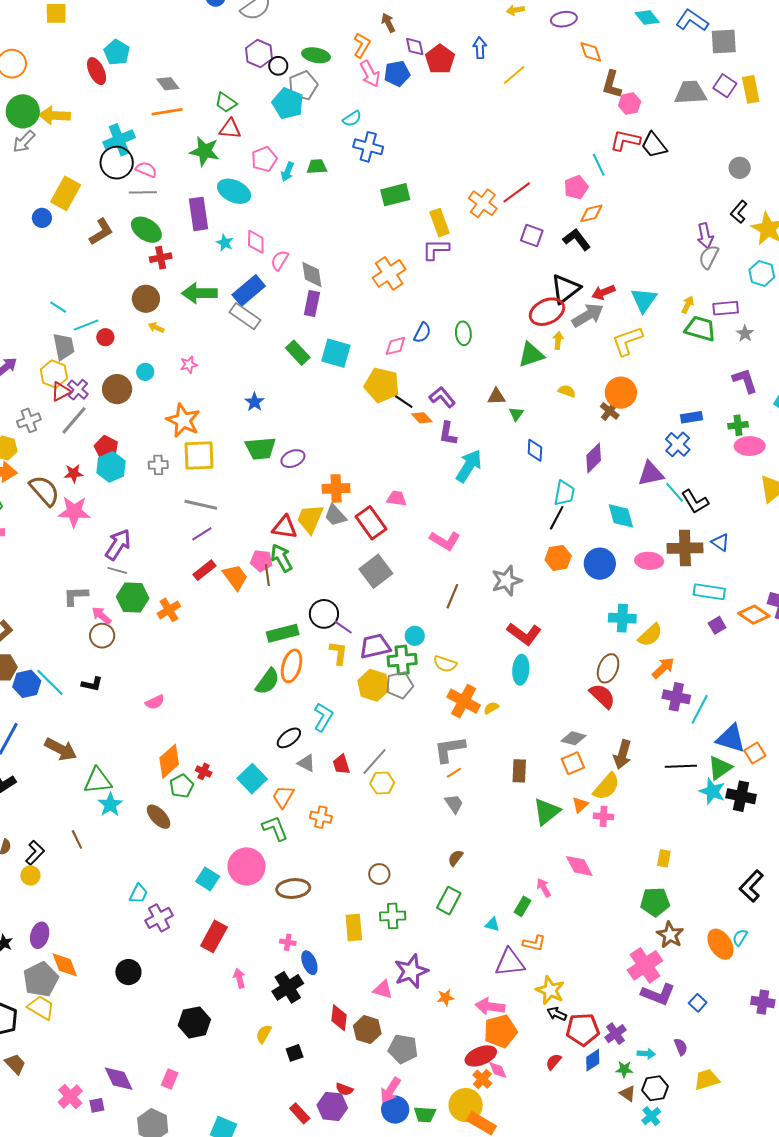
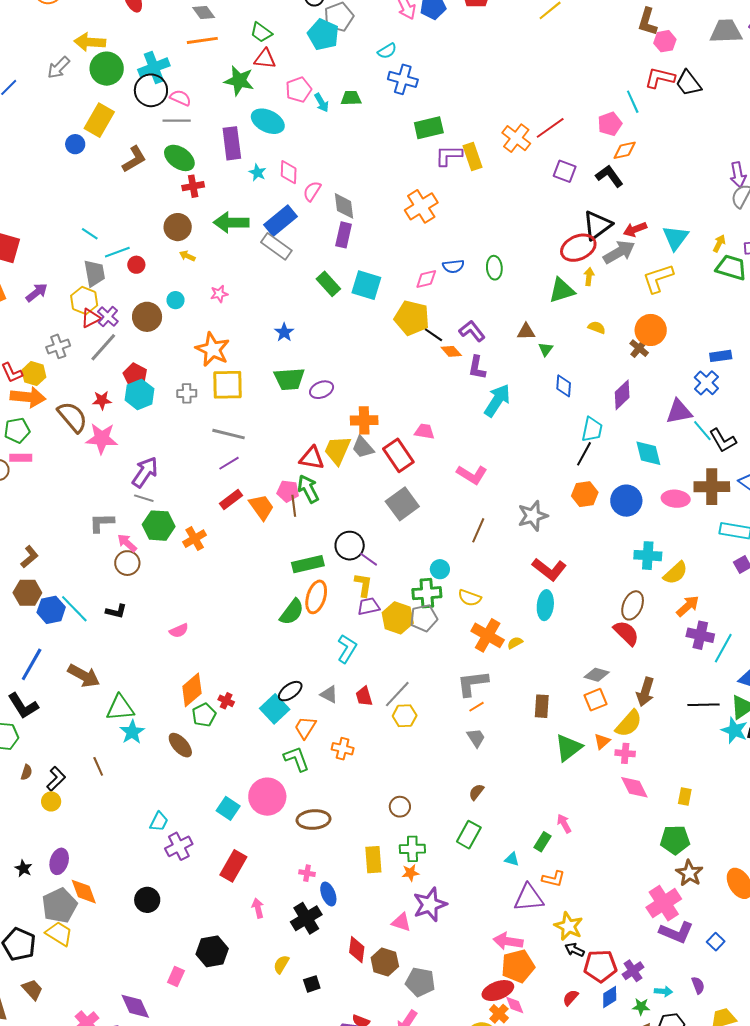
green circle: (23, 111) -> (107, 69), moved
cyan arrow: (287, 172) -> (322, 103), turned -54
purple L-shape: (436, 249) -> (449, 155), moved
blue semicircle: (422, 333) -> (453, 266), turned 55
purple trapezoid: (375, 646) -> (369, 606), moved, size x0.7
black ellipse: (289, 738) -> (290, 691), moved
pink diamond: (579, 866) -> (634, 787), moved
orange star: (445, 998) -> (410, 873), moved
pink rectangle: (170, 1079) -> (176, 977), moved

